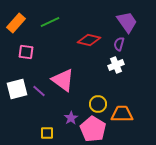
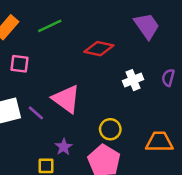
purple semicircle: (119, 44) -> (168, 78), moved
orange trapezoid: (122, 114) -> (159, 142), moved
purple star: (71, 118) -> (64, 147), moved

